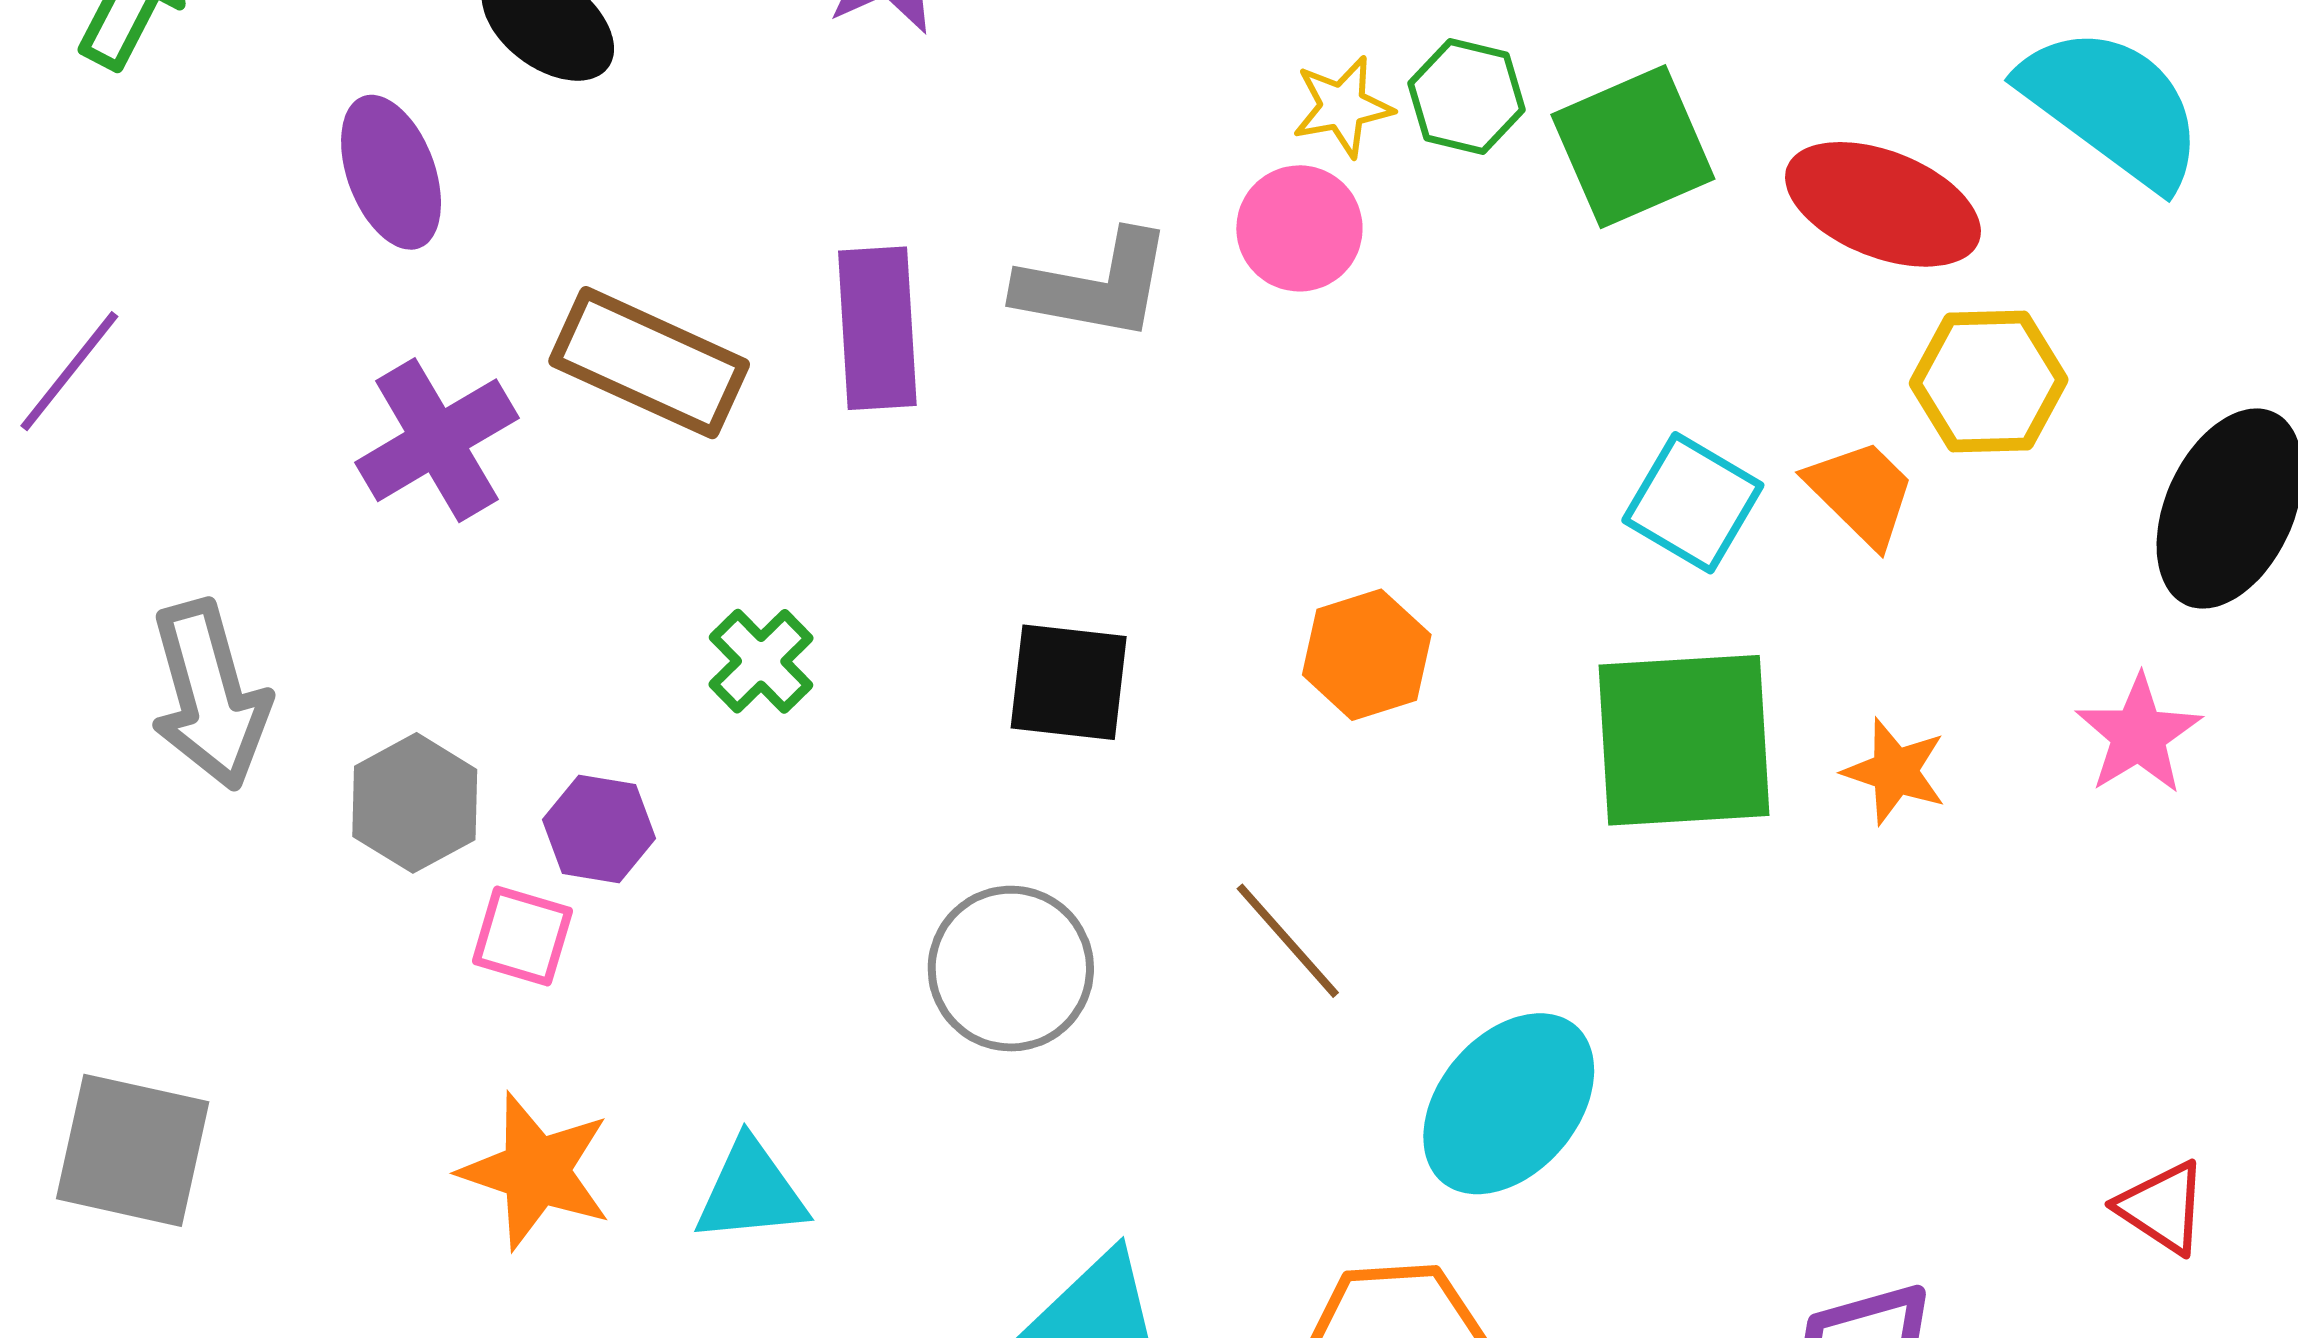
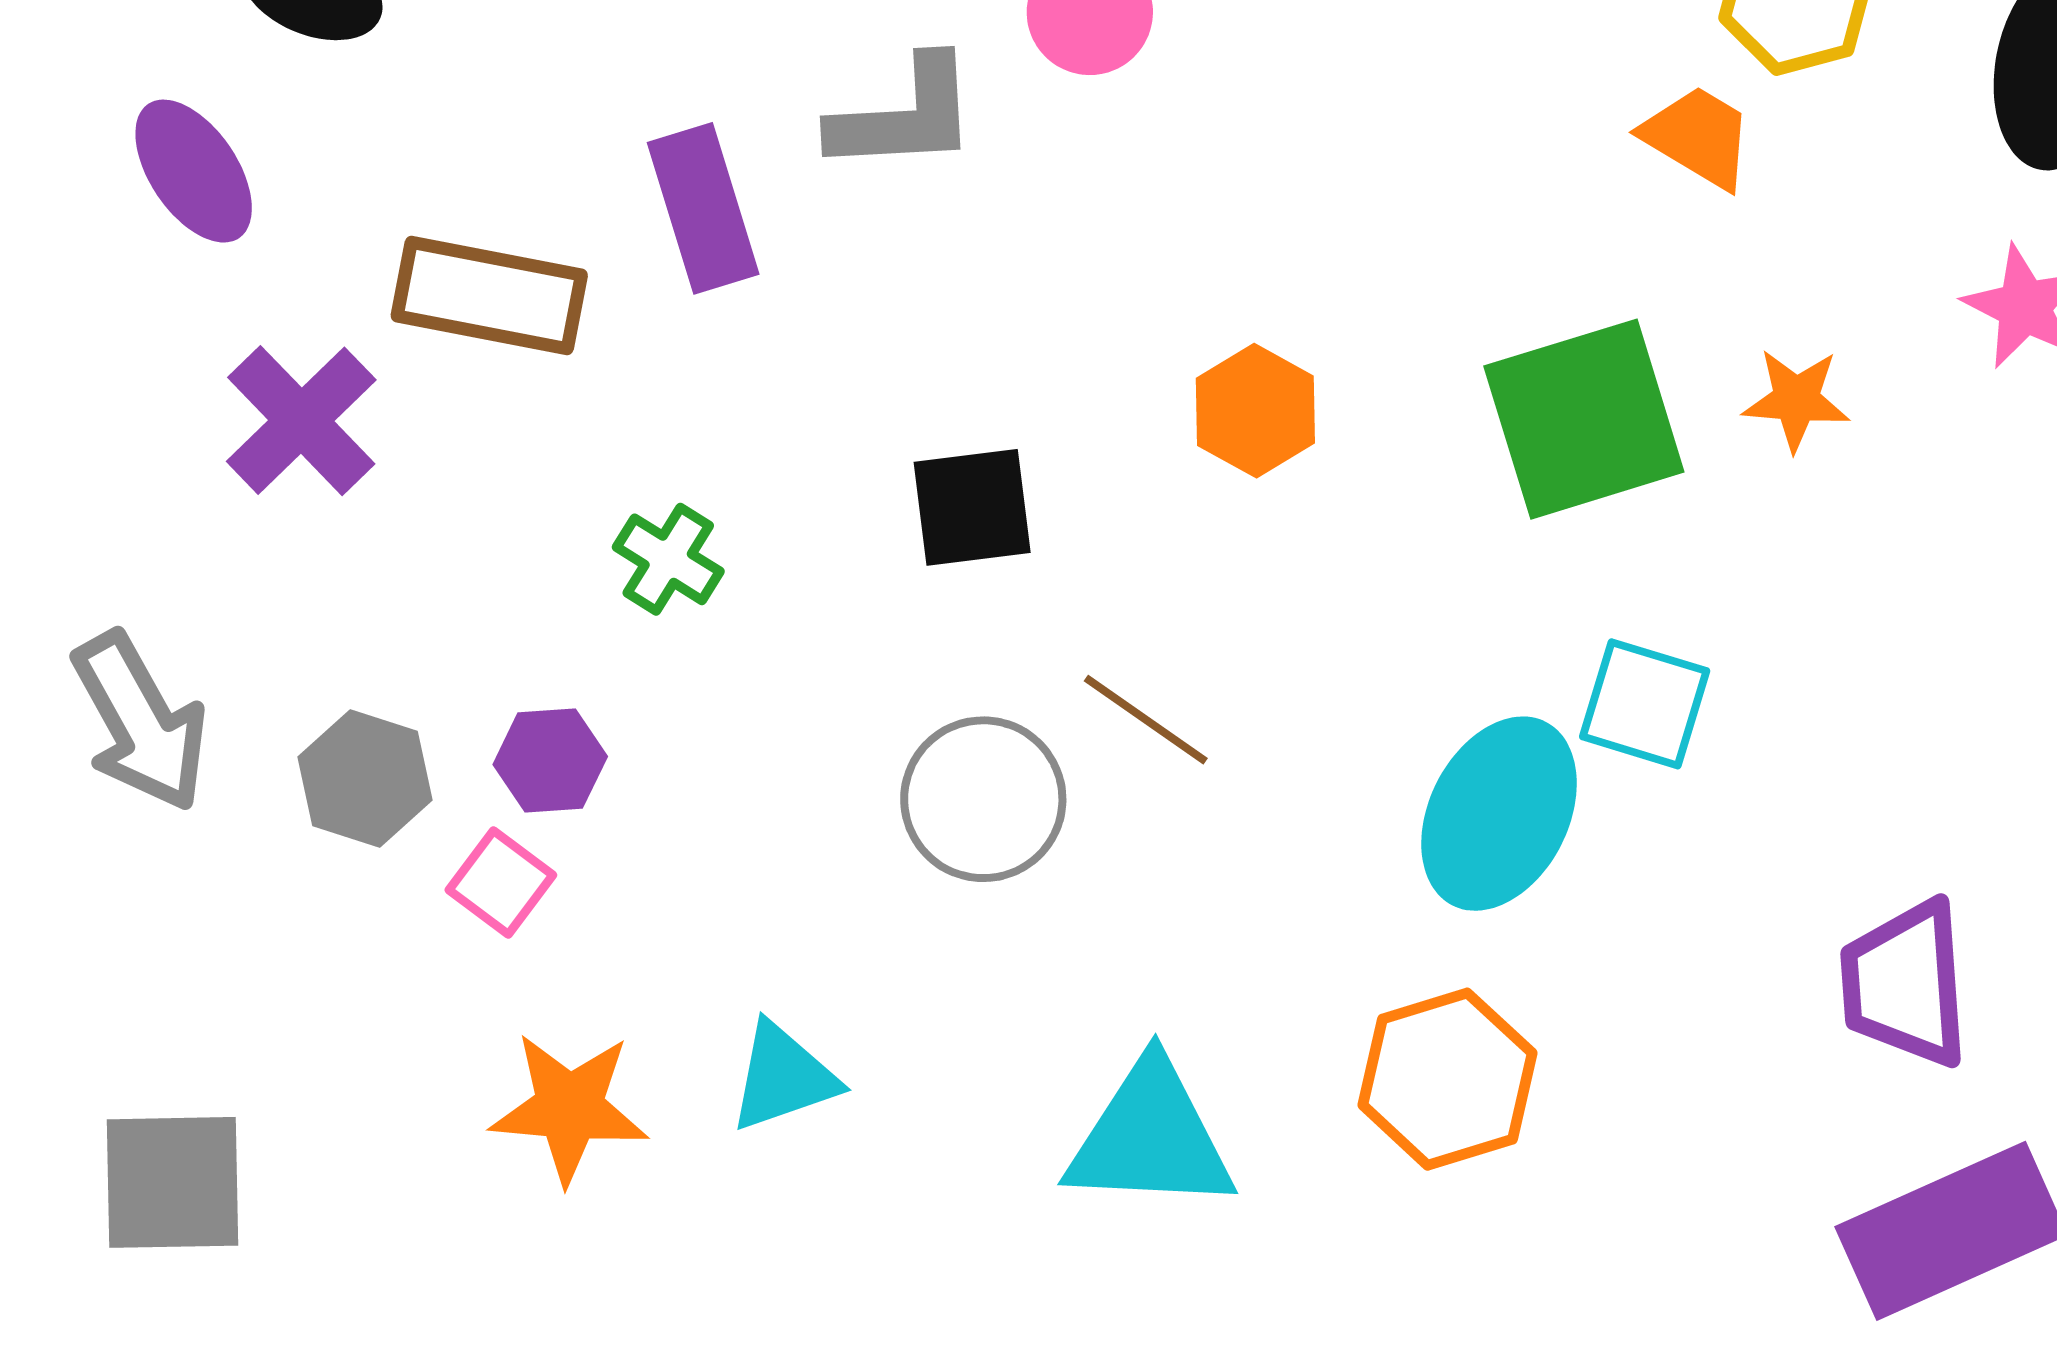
cyan square: (1693, 503) -> (1645, 704), moved
pink square: (522, 936) -> (501, 883), turned 34
brown line: (1288, 941) -> (1146, 720), moved

